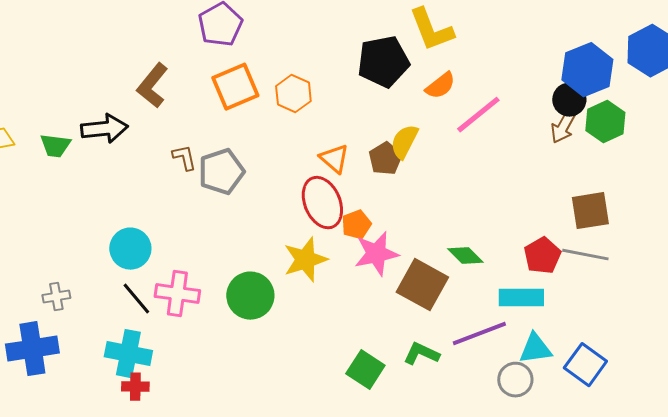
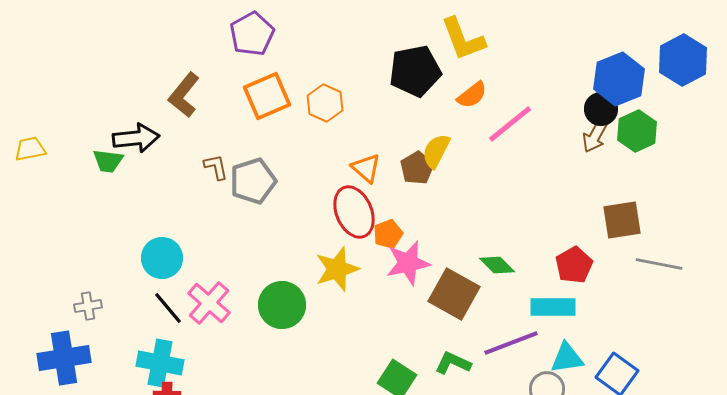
green trapezoid: (55, 146) -> (108, 161), moved
gray line: (585, 255) -> (659, 264), moved
pink cross: (177, 294) -> (209, 303), turned 33

